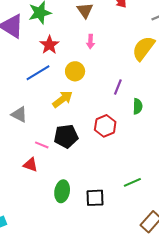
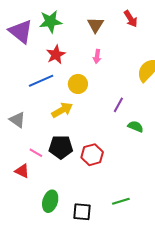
green semicircle: (138, 106) -> (136, 127), turned -77
red hexagon: (105, 126) -> (92, 155), moved

